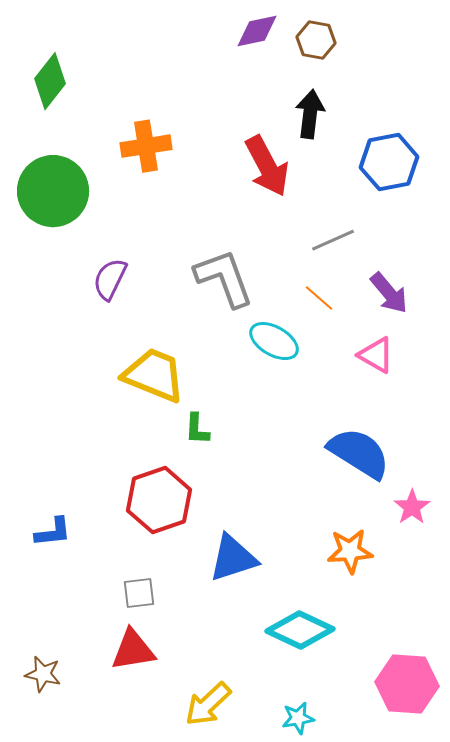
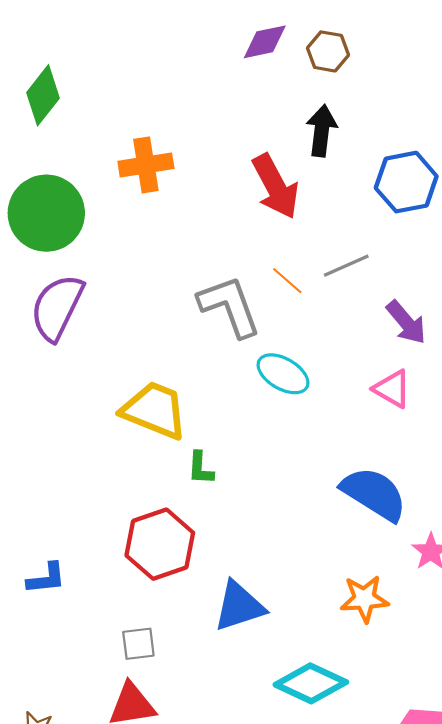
purple semicircle: (110, 279) -> (57, 307), moved, size x1.5
orange line: (319, 298) -> (287, 281), moved

